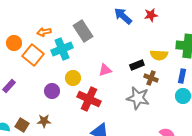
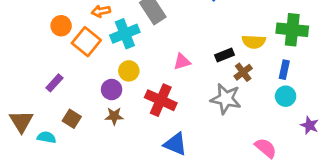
yellow circle: (73, 78) -> (129, 71), moved
brown cross: (151, 78) -> (243, 72), turned 32
brown star: (44, 121) -> (114, 116), moved
brown square: (22, 125) -> (72, 119), moved

